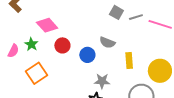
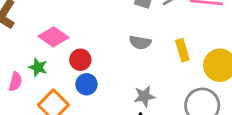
blue circle: (87, 55) -> (86, 84), moved
yellow rectangle: (129, 61) -> (182, 50), moved

